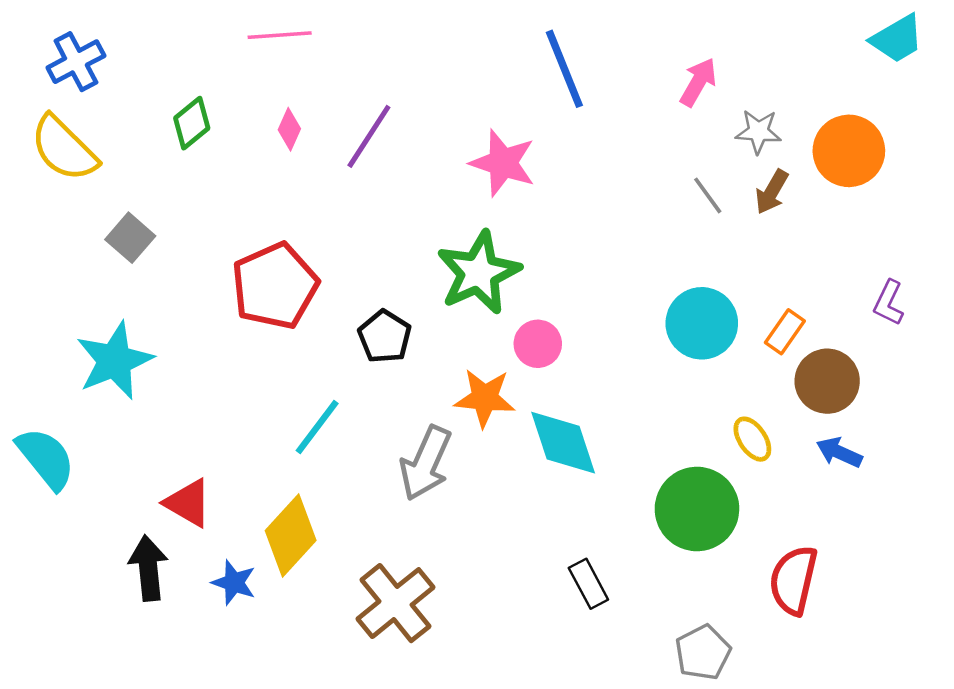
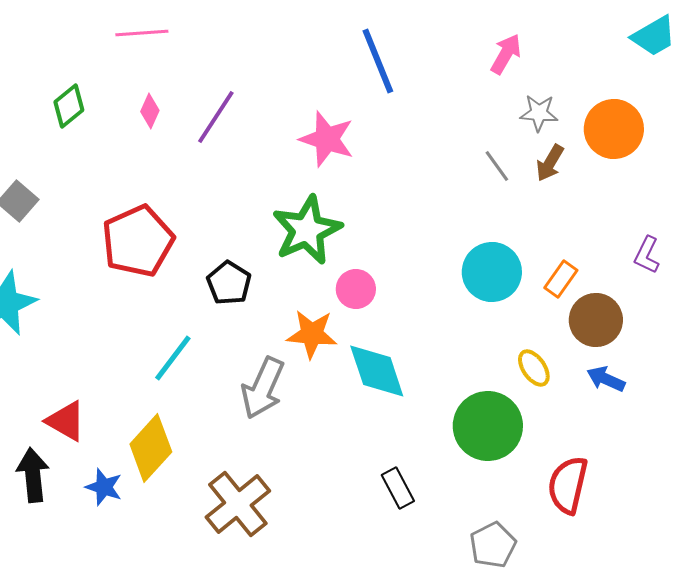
pink arrow: (698, 82) -> (506, 54), moved

